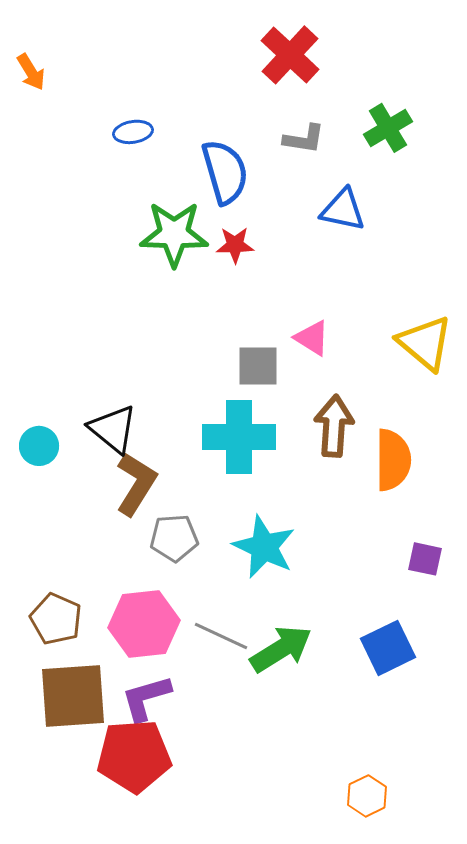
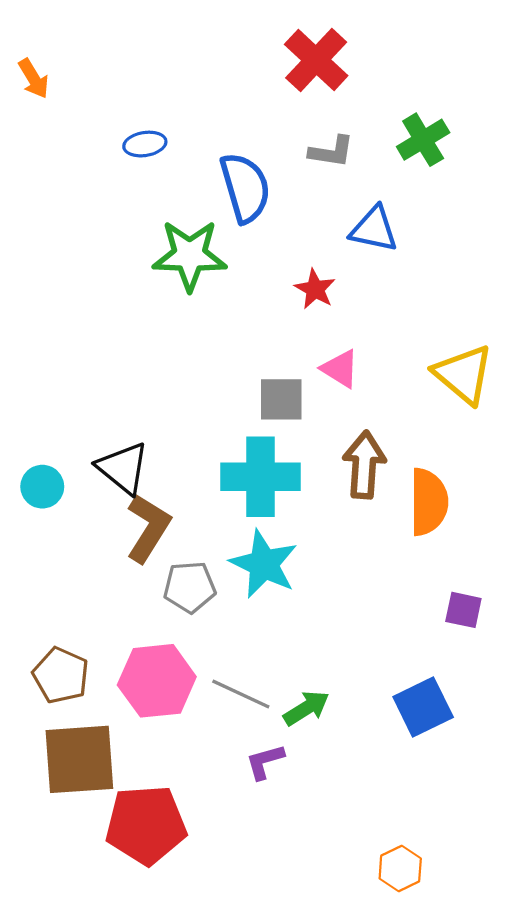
red star: (235, 245) -> (315, 289), moved, turned 30
cyan star: (264, 547) -> (264, 564), moved
green arrow: (281, 649) -> (306, 708), size x0.7
purple L-shape: (146, 698) -> (265, 762), moved, size x0.7

